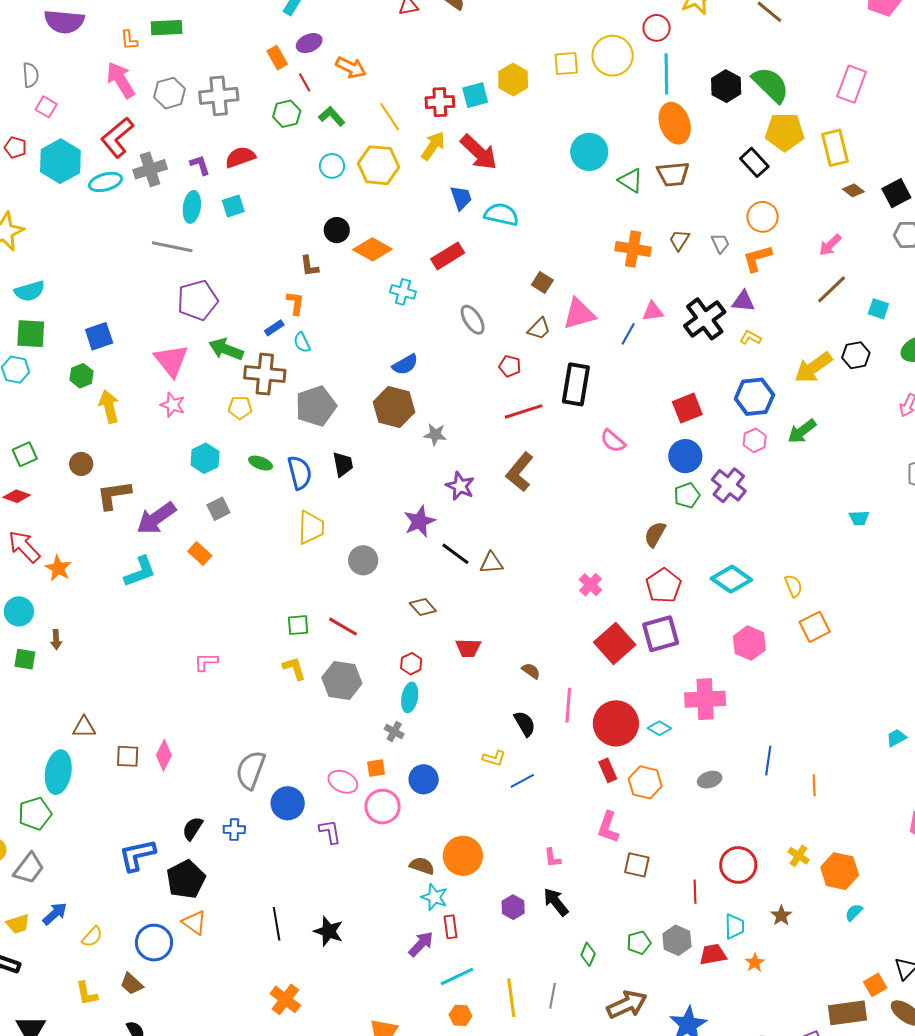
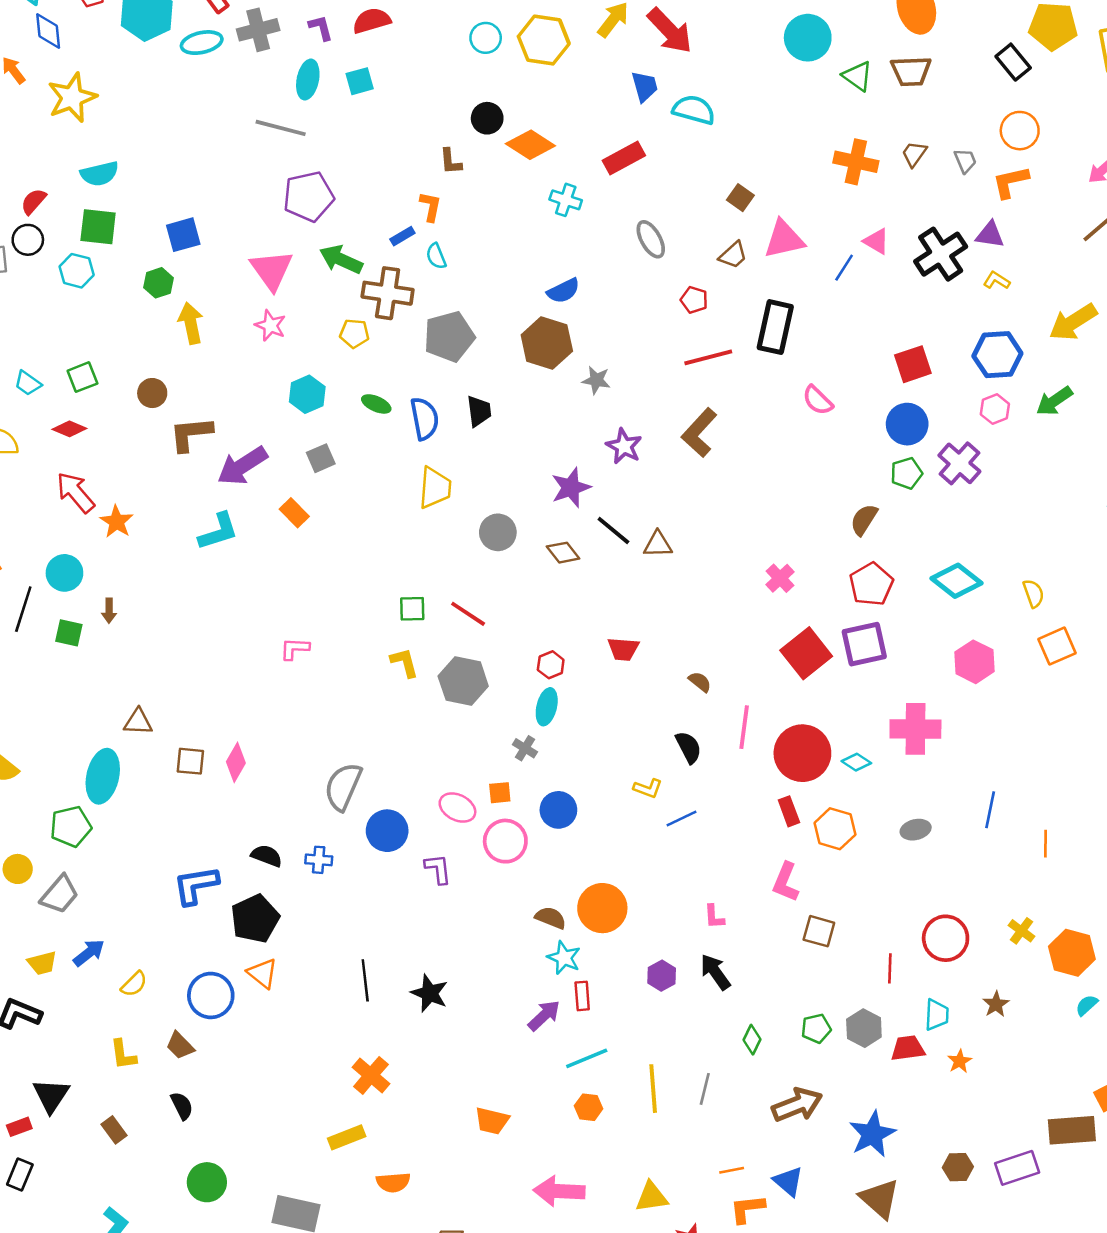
pink triangle: (653, 312) -> (876, 241), turned 35
brown diamond: (423, 607) -> (563, 553), moved
black semicircle: (193, 828) -> (267, 856), turned 75

